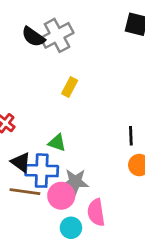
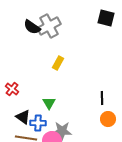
green triangle: (57, 143) -> (49, 103), turned 40
blue cross: (42, 171) -> (38, 123), size x0.7

